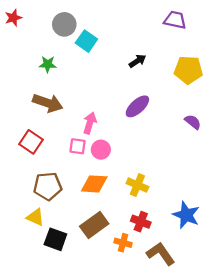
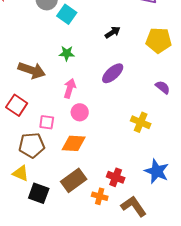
green star: (48, 64) -> (67, 53), moved
pink square: (78, 146) -> (47, 122), moved
yellow cross: (137, 185) -> (141, 122), moved

